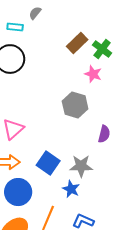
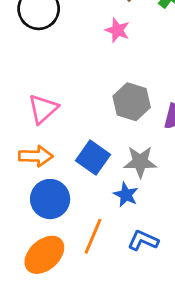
pink star: (93, 74) -> (117, 30), moved
gray hexagon: (75, 105) -> (132, 102), moved

